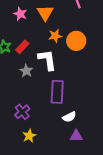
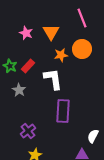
orange circle: (76, 41) -> (82, 49), moved
gray star: (26, 71) -> (19, 90), moved
white semicircle: (69, 117) -> (93, 136), moved, turned 144

